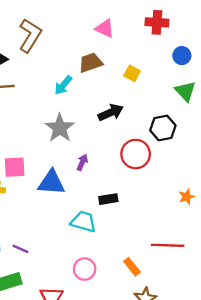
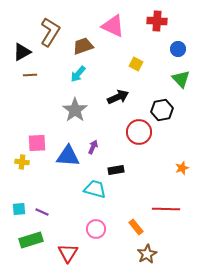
pink triangle: (105, 28) -> (113, 26), size x1.4
brown trapezoid: (91, 63) -> (83, 46), moved
purple arrow: (82, 162) -> (93, 147), moved

